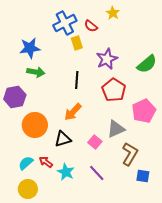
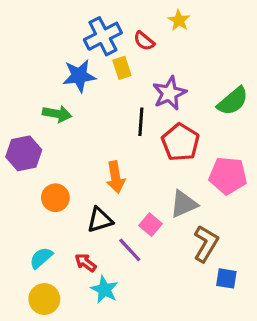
blue star: (30, 48) -> (79, 76), moved
black line: (77, 80) -> (141, 122), moved
pink pentagon: (144, 111) -> (228, 176), turned 30
orange arrow: (73, 112) -> (116, 177), turned -54
orange circle: (35, 125) -> (55, 198), size x0.7
red arrow: (46, 162) -> (85, 263), moved
cyan star: (66, 172) -> (104, 290), moved
purple line: (97, 173) -> (130, 250), moved

